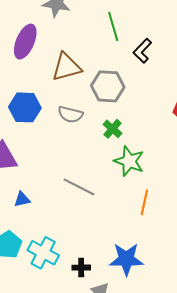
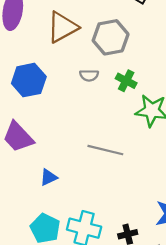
gray semicircle: (70, 114) -> (89, 75), moved, size x0.7

